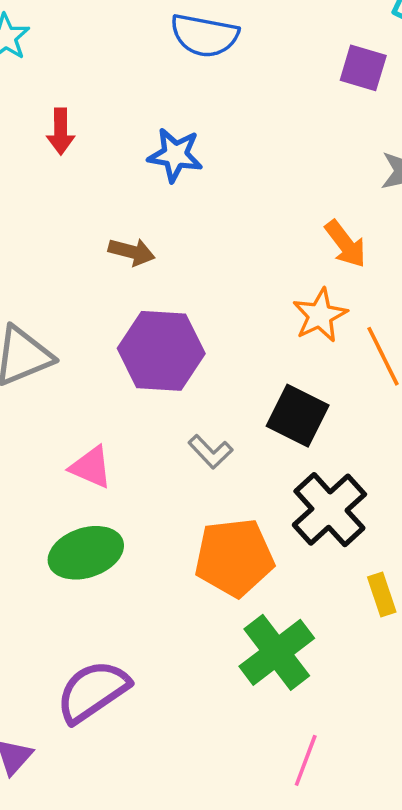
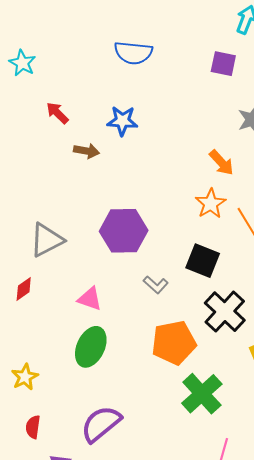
red arrow: (61, 131) -> (57, 113), turned 140
brown arrow: (132, 252) -> (86, 151), moved
green ellipse: (86, 553) -> (91, 347), turned -42

